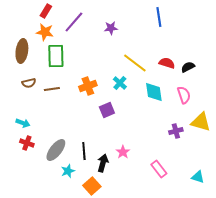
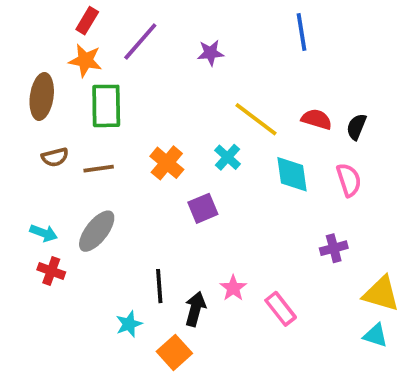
black semicircle: (188, 67) -> (356, 127), turned -40
orange cross: (88, 86) -> (167, 163), turned -30
yellow triangle: (201, 122) -> (381, 294), moved
gray ellipse: (56, 150) -> (97, 231), moved
pink rectangle: (159, 169) -> (281, 309), moved

